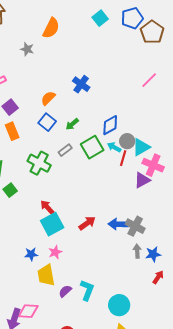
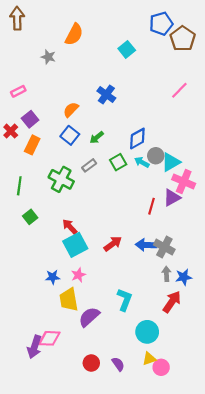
cyan square: (100, 18) -> (127, 49), moved
orange rectangle: (12, 131) -> (32, 145), turned 48
green square: (92, 147) -> (118, 162), size x0.7
red line: (123, 158) -> (151, 206), moved
green square: (10, 190) -> (30, 217), moved
red arrow: (158, 277) -> (172, 302), moved, size x1.5
cyan L-shape: (87, 290) -> (125, 300), moved
purple semicircle: (65, 291) -> (89, 317), size x1.5

